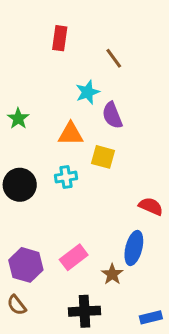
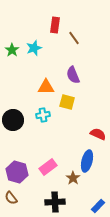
red rectangle: (60, 38) -> (55, 25), moved
cyan star: (88, 92) -> (34, 48), moved
green star: (18, 118) -> (12, 50), moved
blue rectangle: (151, 317) -> (98, 206), turned -32

